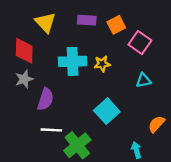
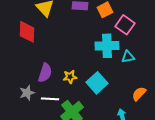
cyan cross: (73, 61) -> (107, 46), moved
yellow star: (102, 64) -> (70, 77), moved
gray star: (24, 79) -> (27, 93), moved

